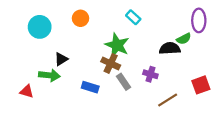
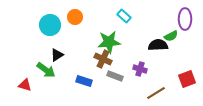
cyan circle: (40, 27) -> (50, 25), moved
green star: (117, 45) -> (109, 42), turned -30
green arrow: (49, 75) -> (46, 70), turned 30
gray rectangle: (124, 82) -> (115, 76), turned -35

